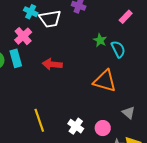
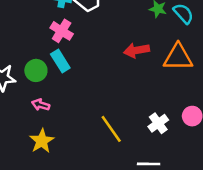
red arrow: (52, 64) -> (136, 50), moved
white cross: (76, 126) -> (158, 123), turned 35

